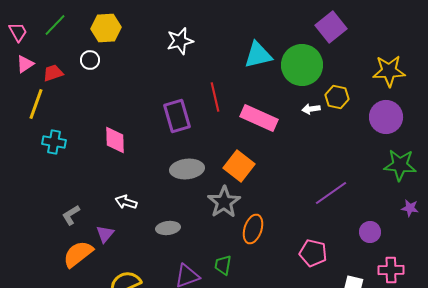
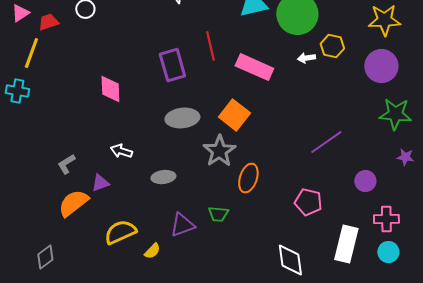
cyan cross: (54, 142) -> (17, 91), moved
purple triangle: (105, 234) -> (100, 183), turned 30
green trapezoid: (223, 265) -> (218, 214), turned -95

